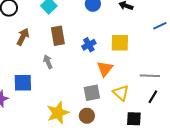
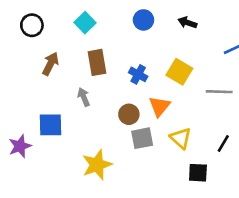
yellow square: (120, 43) -> (179, 72), turned 30
blue cross: (89, 45) -> (138, 74), turned -32
gray line: (150, 76) -> (219, 92), moved
brown circle: (87, 116) -> (129, 114), moved

